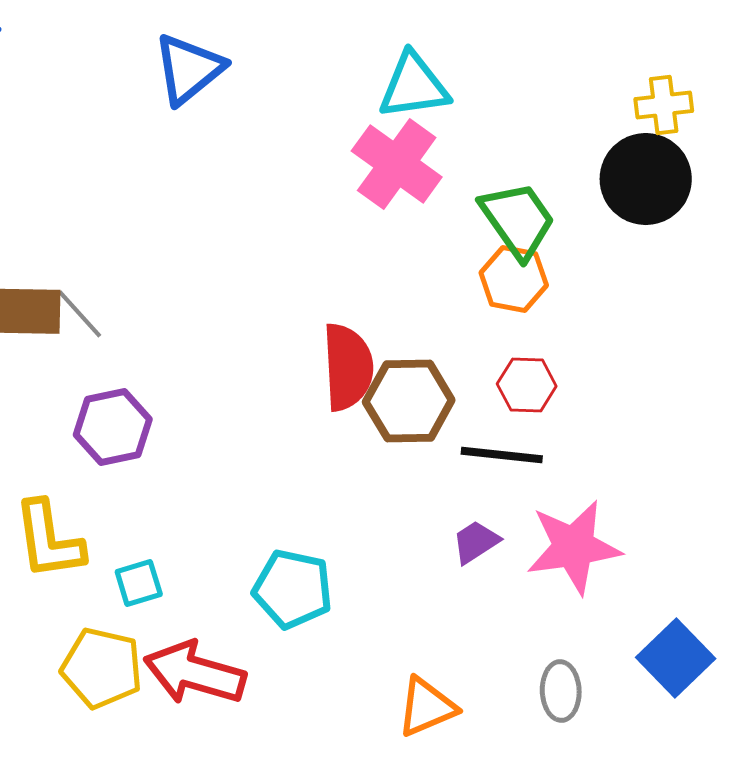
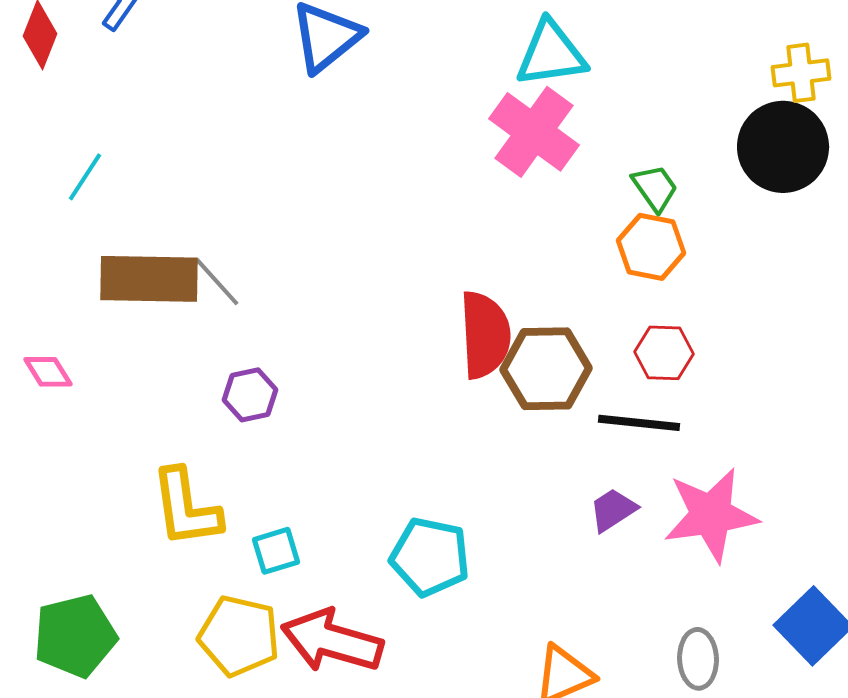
green trapezoid: (518, 220) -> (655, 188), size x0.6
purple hexagon: (113, 427) -> (250, 395), size x0.7

